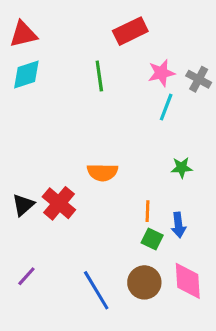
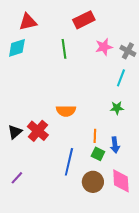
red triangle: (23, 34) -> (28, 22), moved
cyan line: (166, 107) -> (121, 78), moved
blue line: (96, 290) -> (69, 162), moved, turned 44

